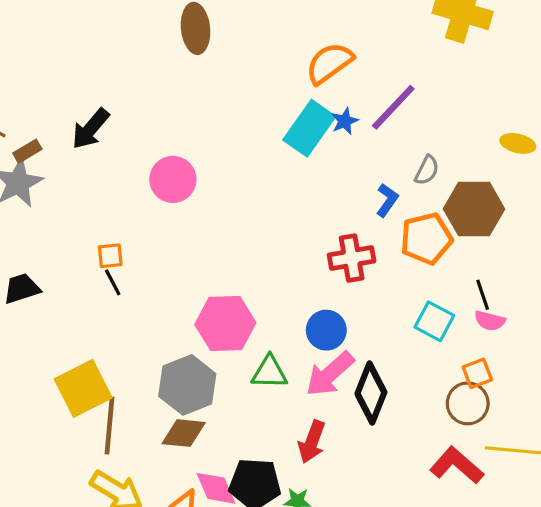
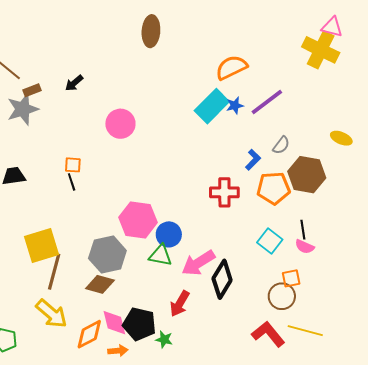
black arrow: (91, 129) -> (74, 83), size x0.7
blue circle: (326, 330) -> (169, 234), moved

